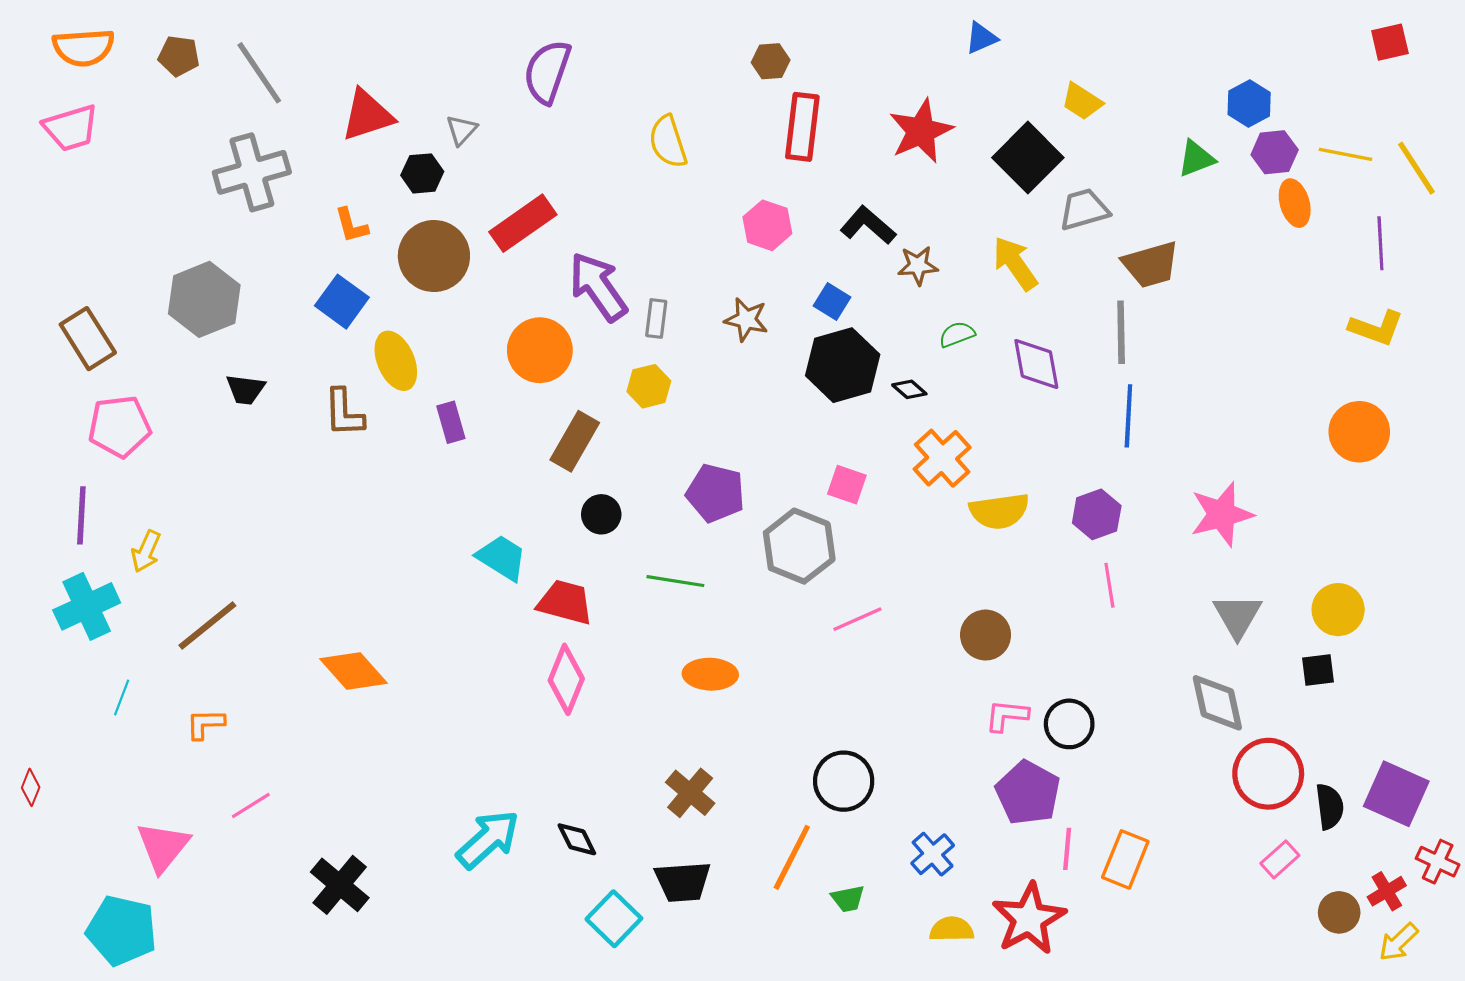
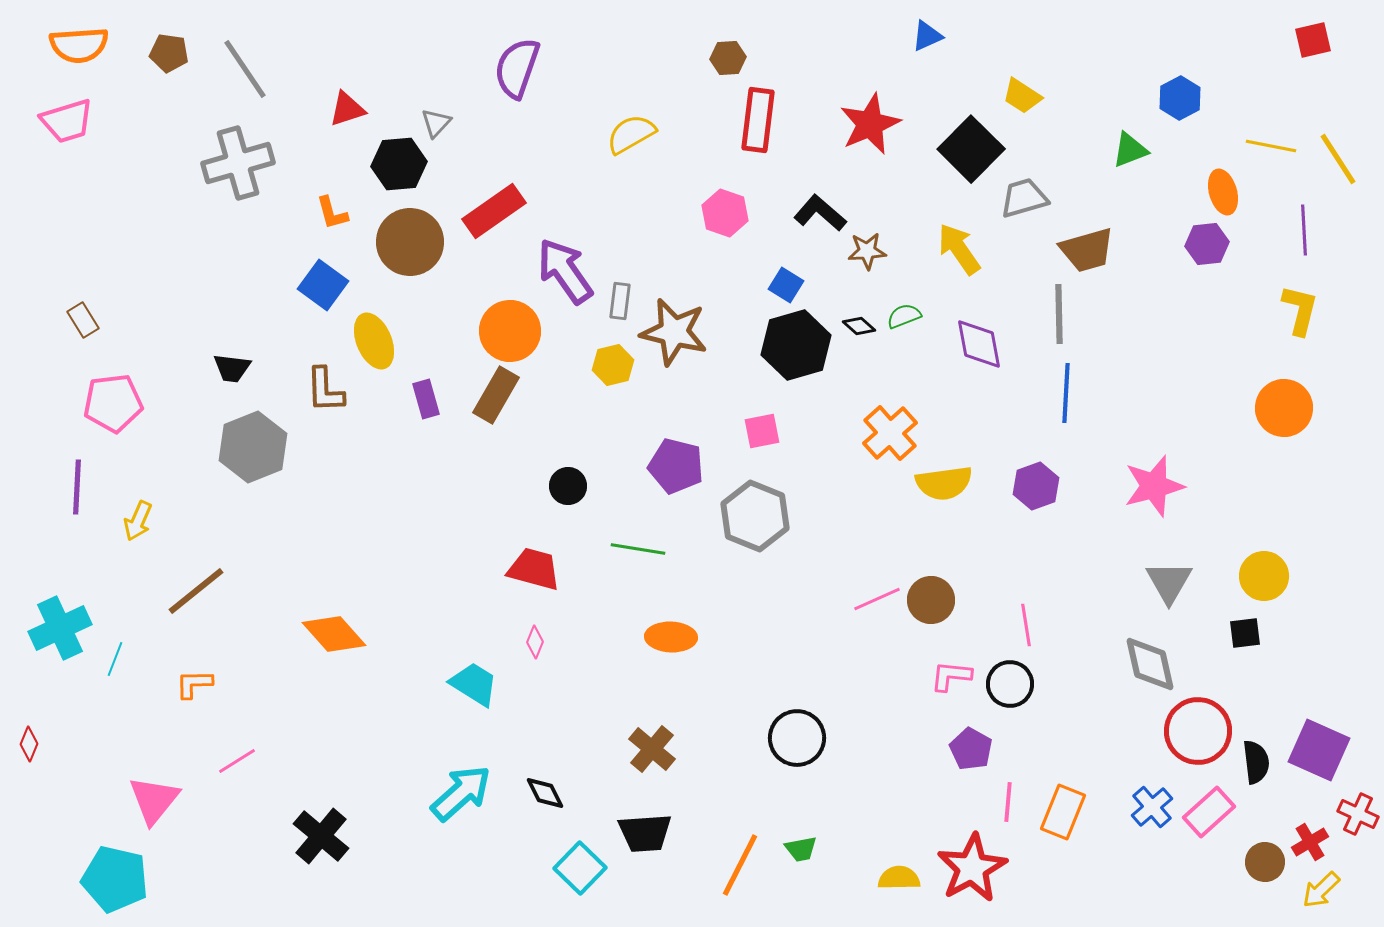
red triangle: (367, 115) -> (347, 109), size x0.7
yellow semicircle: (668, 142) -> (631, 134), turned 78
purple hexagon: (1275, 152) -> (1207, 244), moved
black hexagon: (422, 173) -> (399, 164), size x1.4
gray hexagon: (204, 299) -> (253, 447), moved
brown star: (746, 320) -> (674, 332), moved, size x1.6
yellow L-shape: (1376, 328) -> (1300, 310), turned -96
brown rectangle: (88, 339) -> (83, 320), size x0.6
black diamond: (909, 389) -> (859, 326), moved
brown rectangle: (575, 441) -> (496, 395), moved
pink square: (847, 485) -> (762, 431), moved, turned -30
cyan trapezoid: (502, 558) -> (474, 684), moved
pink line: (1109, 585) -> (1026, 625), moved
cyan cross: (87, 606) -> (60, 628), moved
pink line: (857, 619) -> (877, 599), moved
pink diamond: (566, 679) -> (535, 642), size x0.5
purple pentagon: (1028, 793) -> (971, 749), size x0.7
blue cross: (933, 854) -> (1152, 807), moved
orange line: (792, 857) -> (740, 865), moved
pink rectangle: (1280, 859) -> (1209, 812), size x1.4

